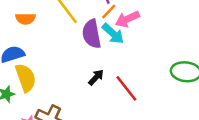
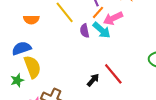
purple semicircle: (92, 34) -> (85, 31), size x0.6
black arrow: (96, 77) -> (93, 80), moved

